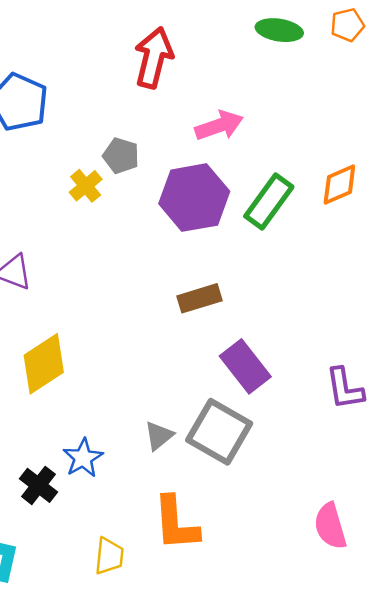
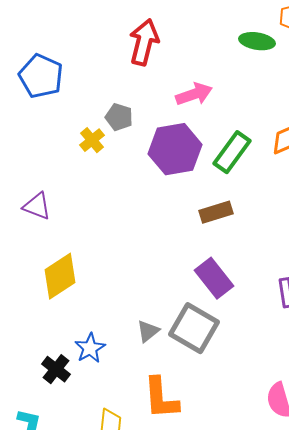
green ellipse: (279, 30) -> (257, 41), moved
brown rectangle: (199, 298) -> (216, 212), moved

